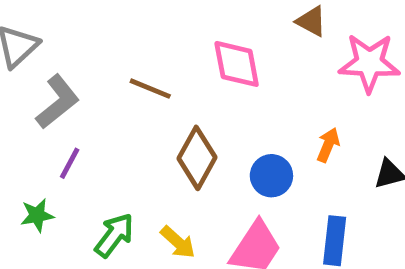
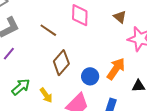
pink diamond: (237, 64) -> (80, 15), moved
orange arrow: (328, 145) -> (116, 69), size x1.6

